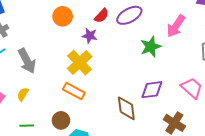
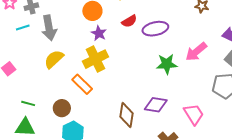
purple star: (90, 36) -> (99, 33), moved
gray arrow: (27, 61) -> (49, 28), moved
yellow semicircle: (23, 94) -> (54, 59), moved, size x1.5

